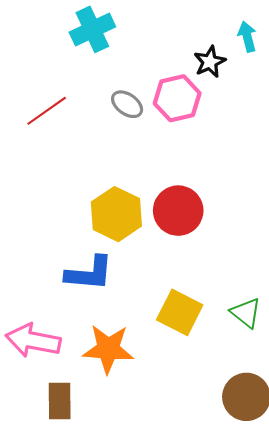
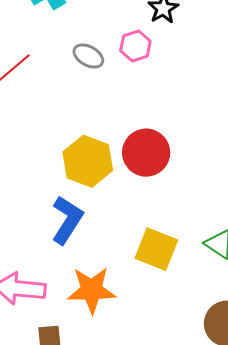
pink hexagon: (177, 98) -> (135, 46), size x0.7
blue L-shape: (89, 273) -> (67, 220), turned -57

